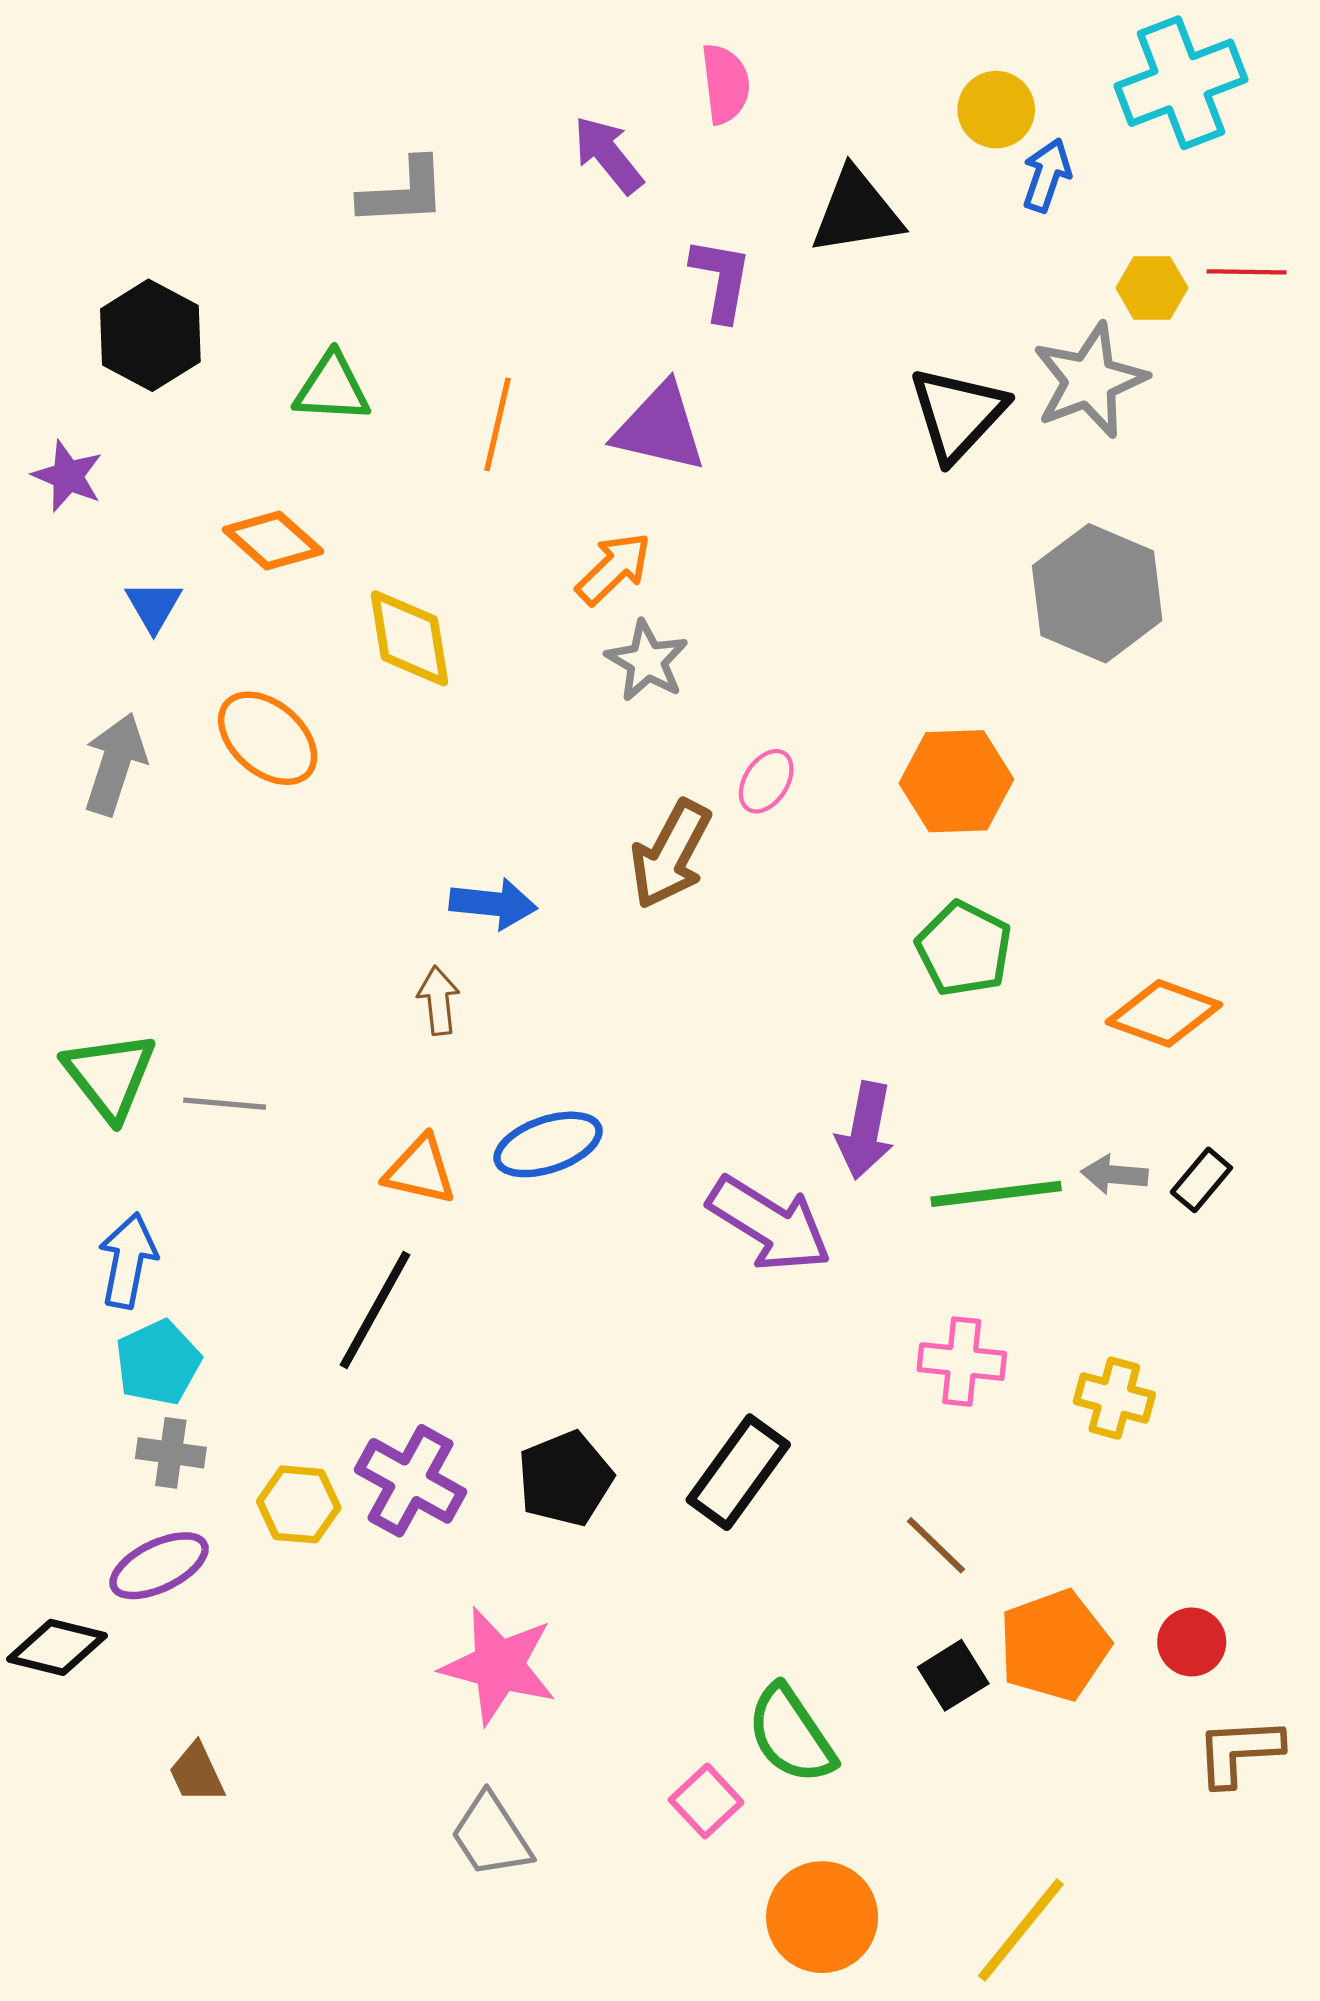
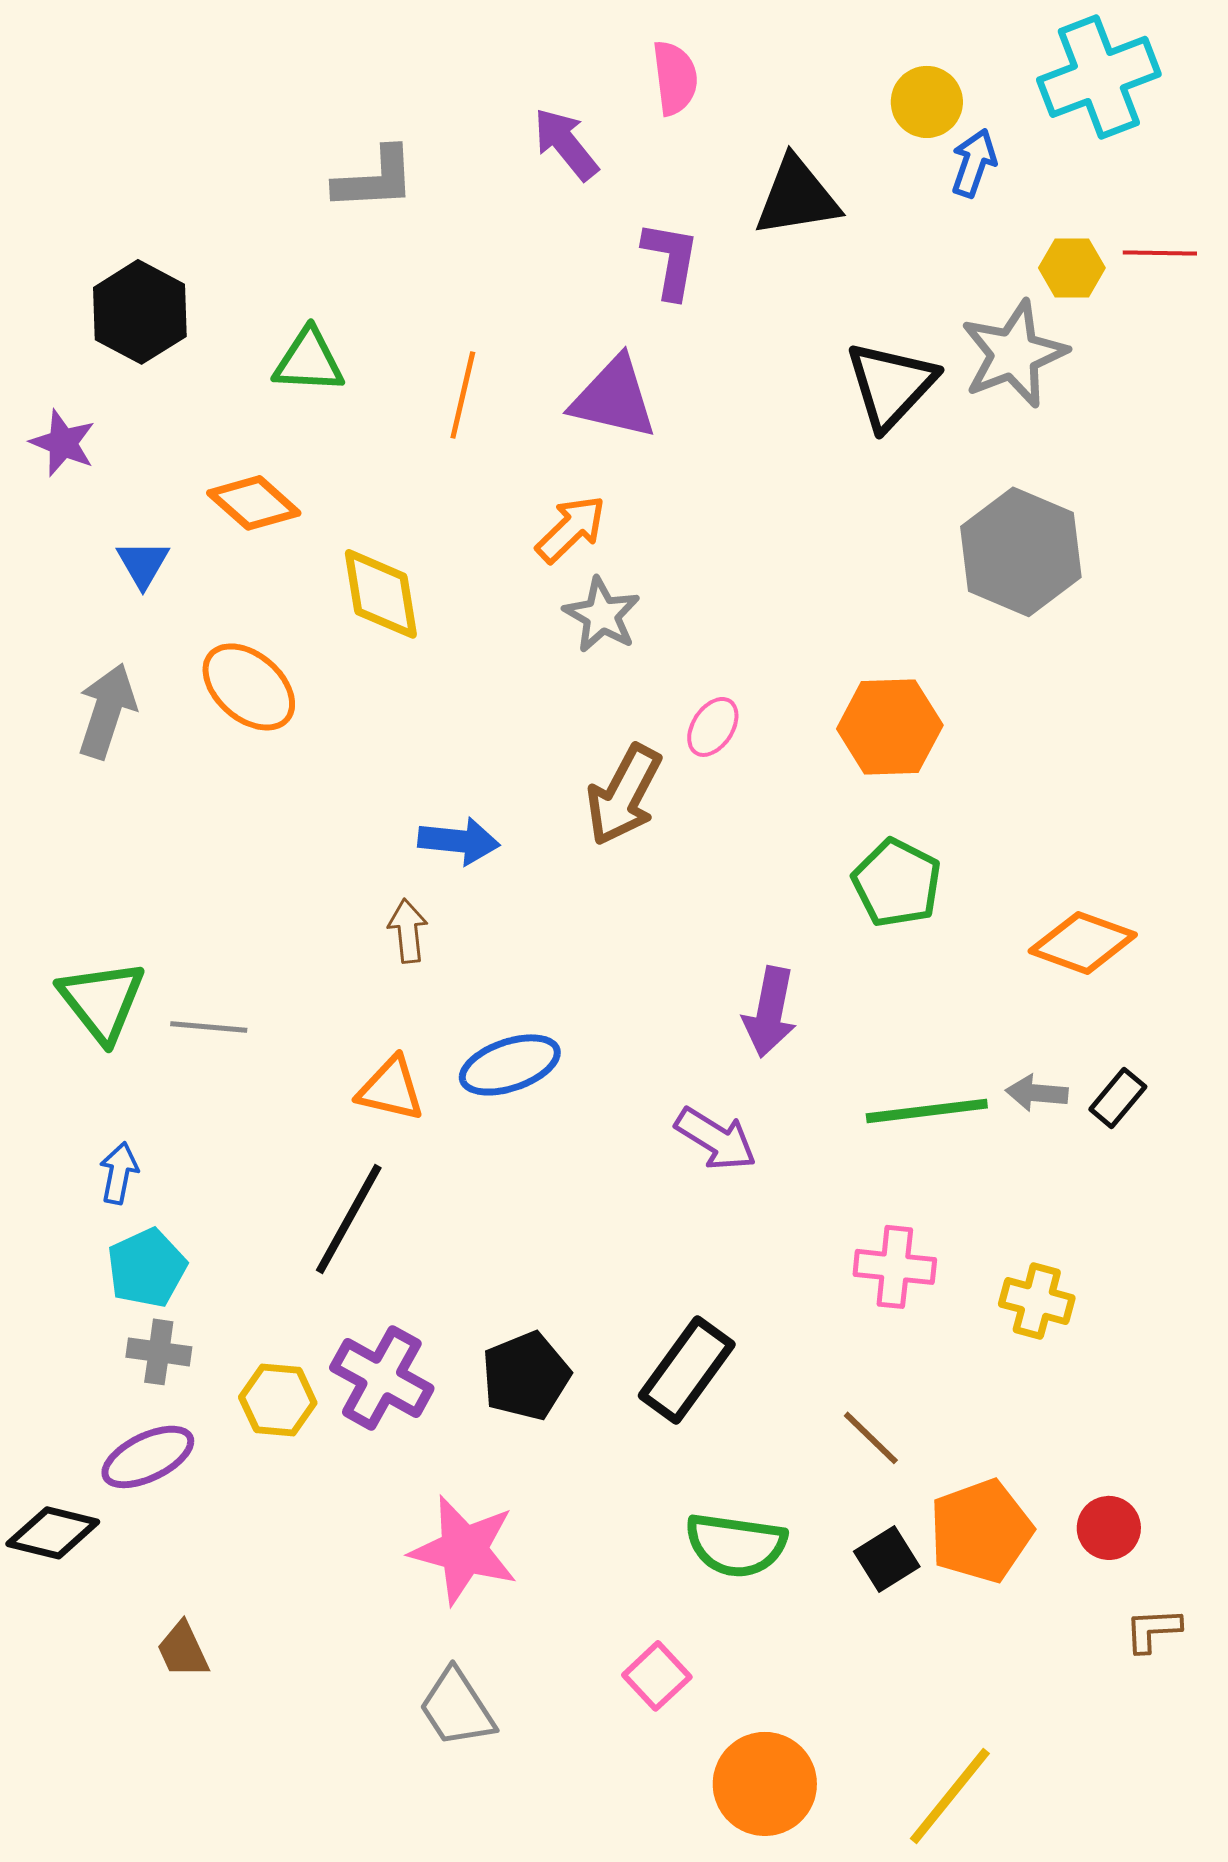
purple arrow: (865, 1130) -> (770, 1012), moved
purple arrow: (769, 1224) -> (716, 1139), size x0.7
blue arrow: (128, 1261) -> (119, 1173), size x0.7
green semicircle: (791, 1734) -> (736, 1545), moved, turned -48
brown L-shape: (1239, 1752) -> (1153, 1630), size x0.7

